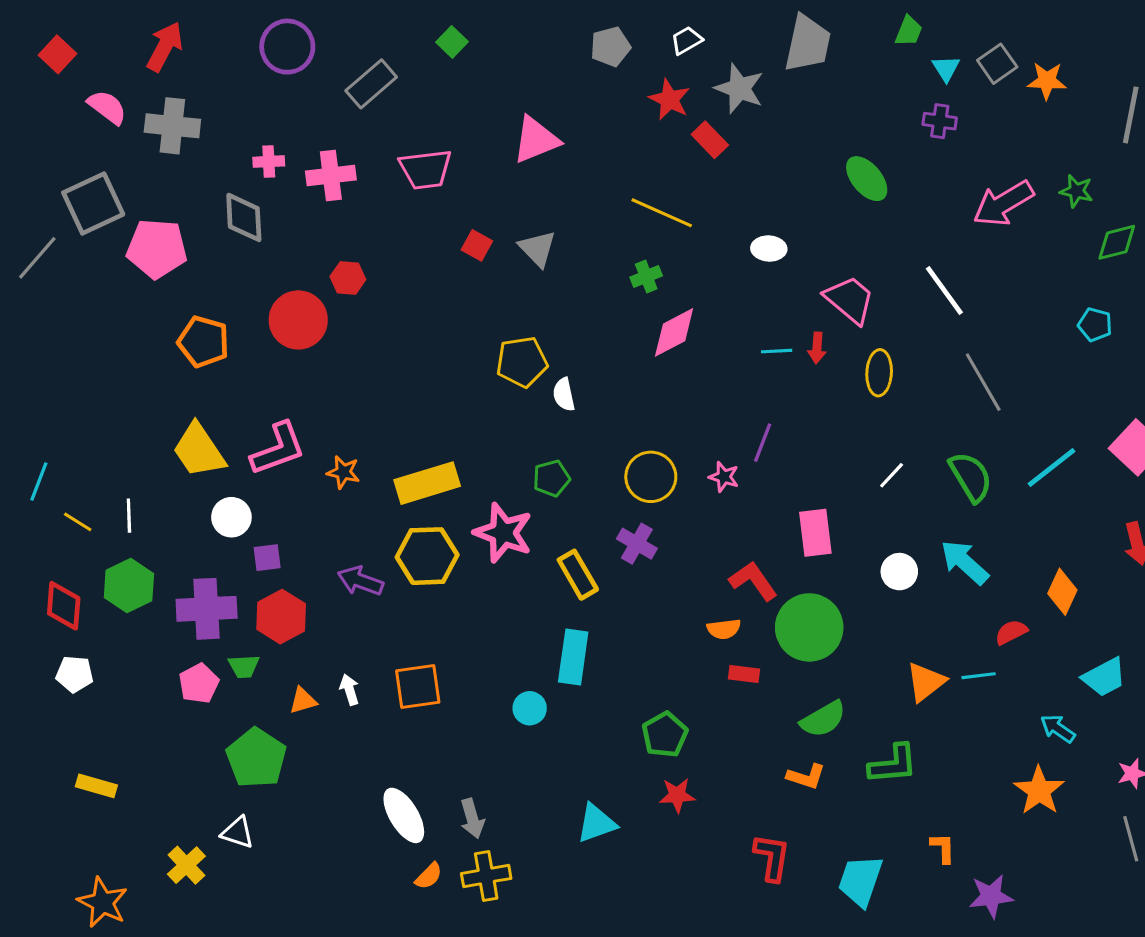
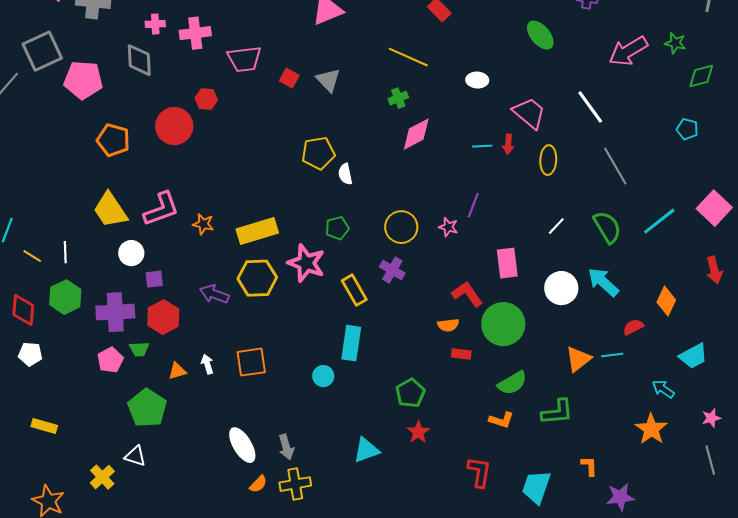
pink trapezoid: (426, 169) -> (244, 59), moved
white circle: (899, 572) -> (561, 288), size x1.4
red star: (677, 795) -> (418, 432), turned -30

